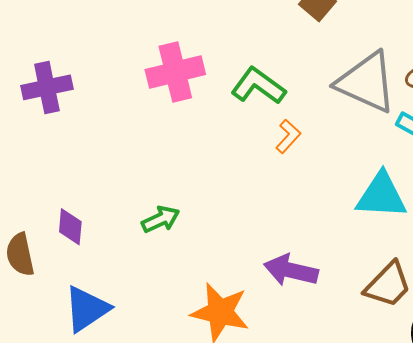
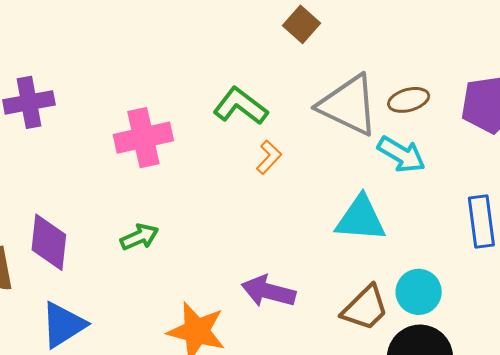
pink cross: (175, 72) -> (143, 138), moved
purple diamond: (70, 227) -> (49, 242), size x1.5

